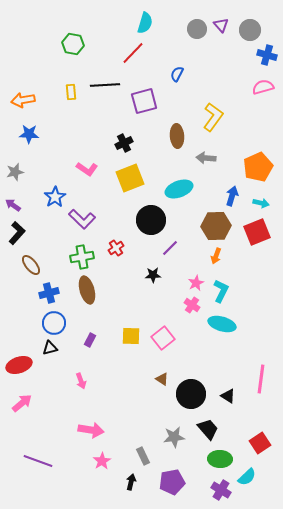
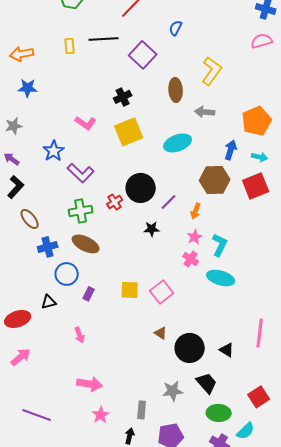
purple square: (144, 101) -> (143, 55), turned -32
black circle: (151, 220) -> (141, 188), moved
orange arrow: (216, 256) -> (196, 211), moved
brown ellipse: (87, 290) -> (86, 244), turned -48
blue circle: (54, 323) -> (67, 274), moved
gray rectangle: (143, 456) -> (142, 410), turned 30

